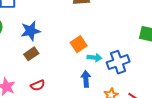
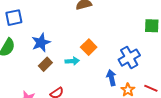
cyan arrow: (94, 58) -> (72, 61), moved
blue arrow: (86, 79) -> (111, 78), moved

